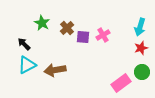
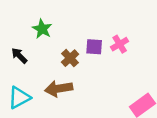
brown cross: (67, 28) -> (70, 58), moved
cyan triangle: (27, 65) -> (19, 97), moved

